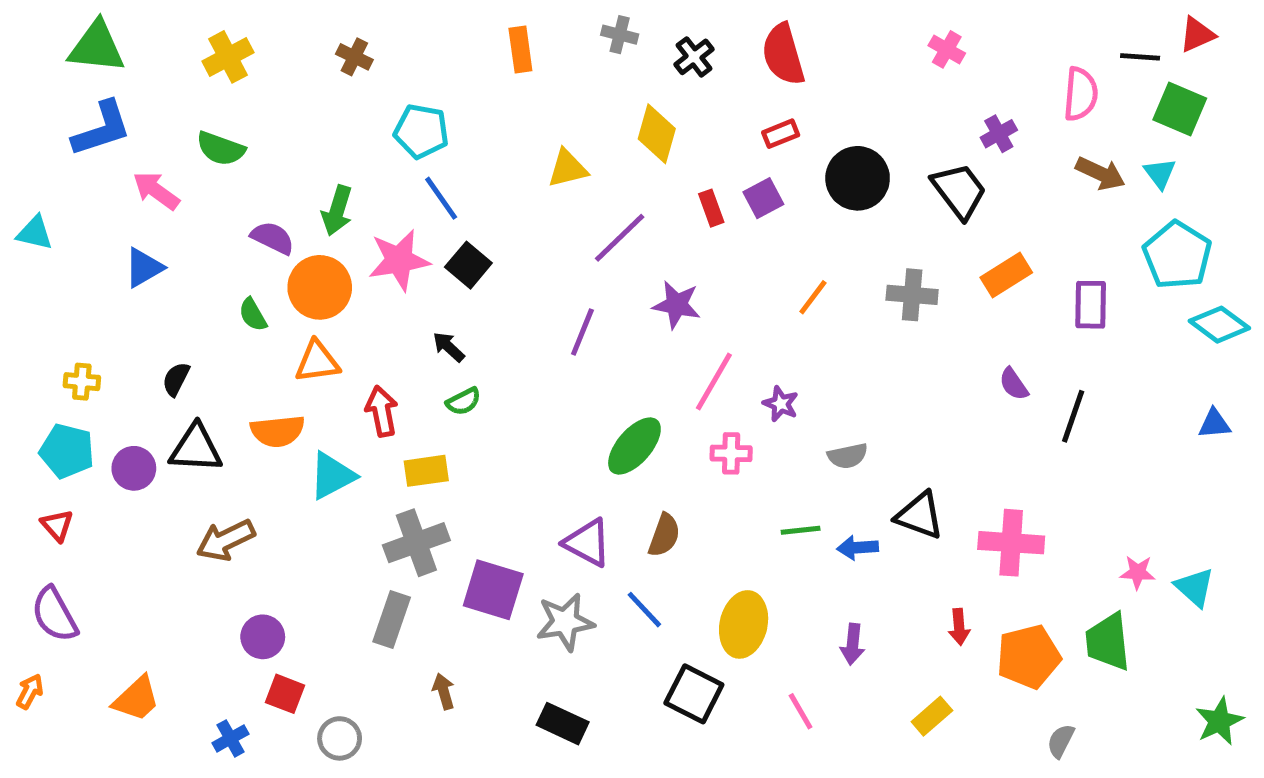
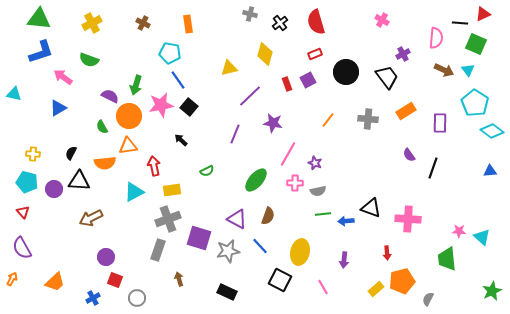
orange rectangle: (520, 49) -> (188, 24), moved
green semicircle: (463, 401) -> (207, 171), moved
orange semicircle: (278, 431) -> (105, 163), moved
gray semicircle: (848, 456) -> (318, 191), moved
orange pentagon: (1029, 657) -> (402, 281), moved

